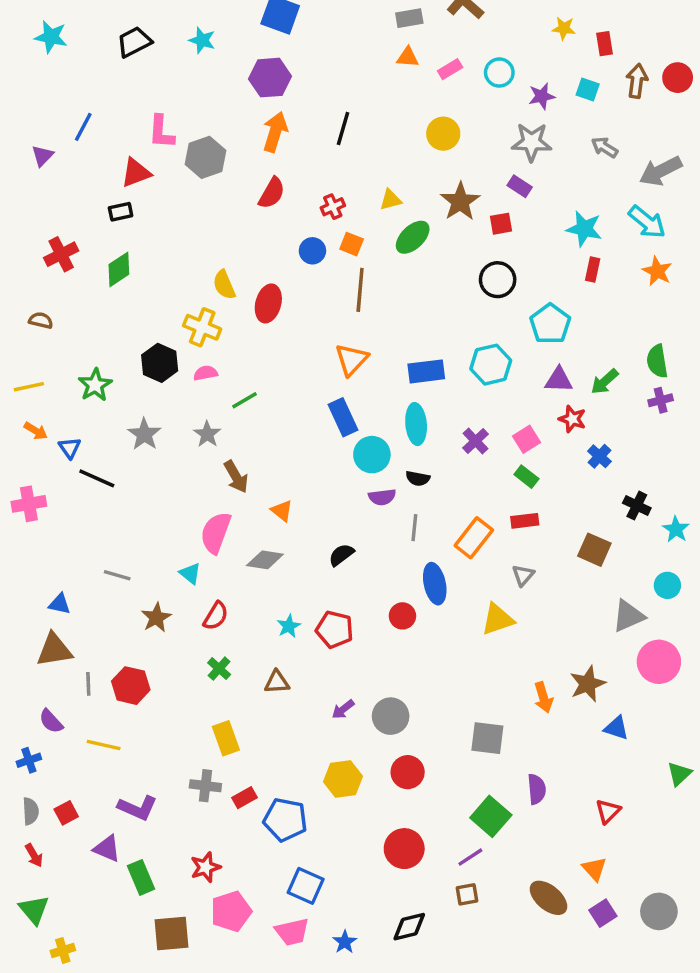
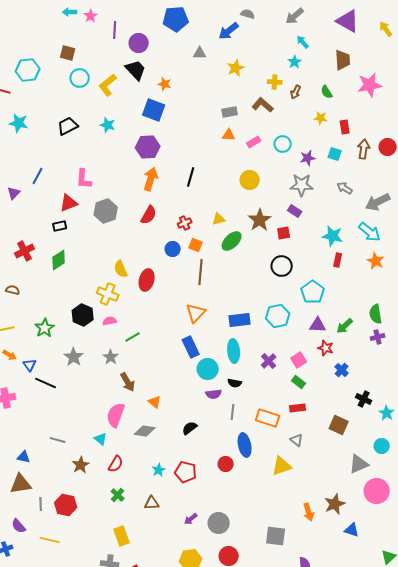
gray hexagon: (205, 157) -> (106, 211), moved
orange rectangle: (474, 538) -> (268, 418), turned 70
gray triangle: (523, 575) -> (297, 440), turned -32

